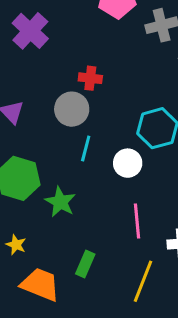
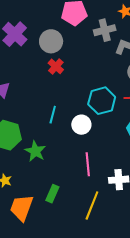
red cross: (90, 78) -> (56, 66), turned 35
gray circle: (72, 109) -> (51, 41), moved
orange trapezoid: (40, 284) -> (22, 208), turned -92

